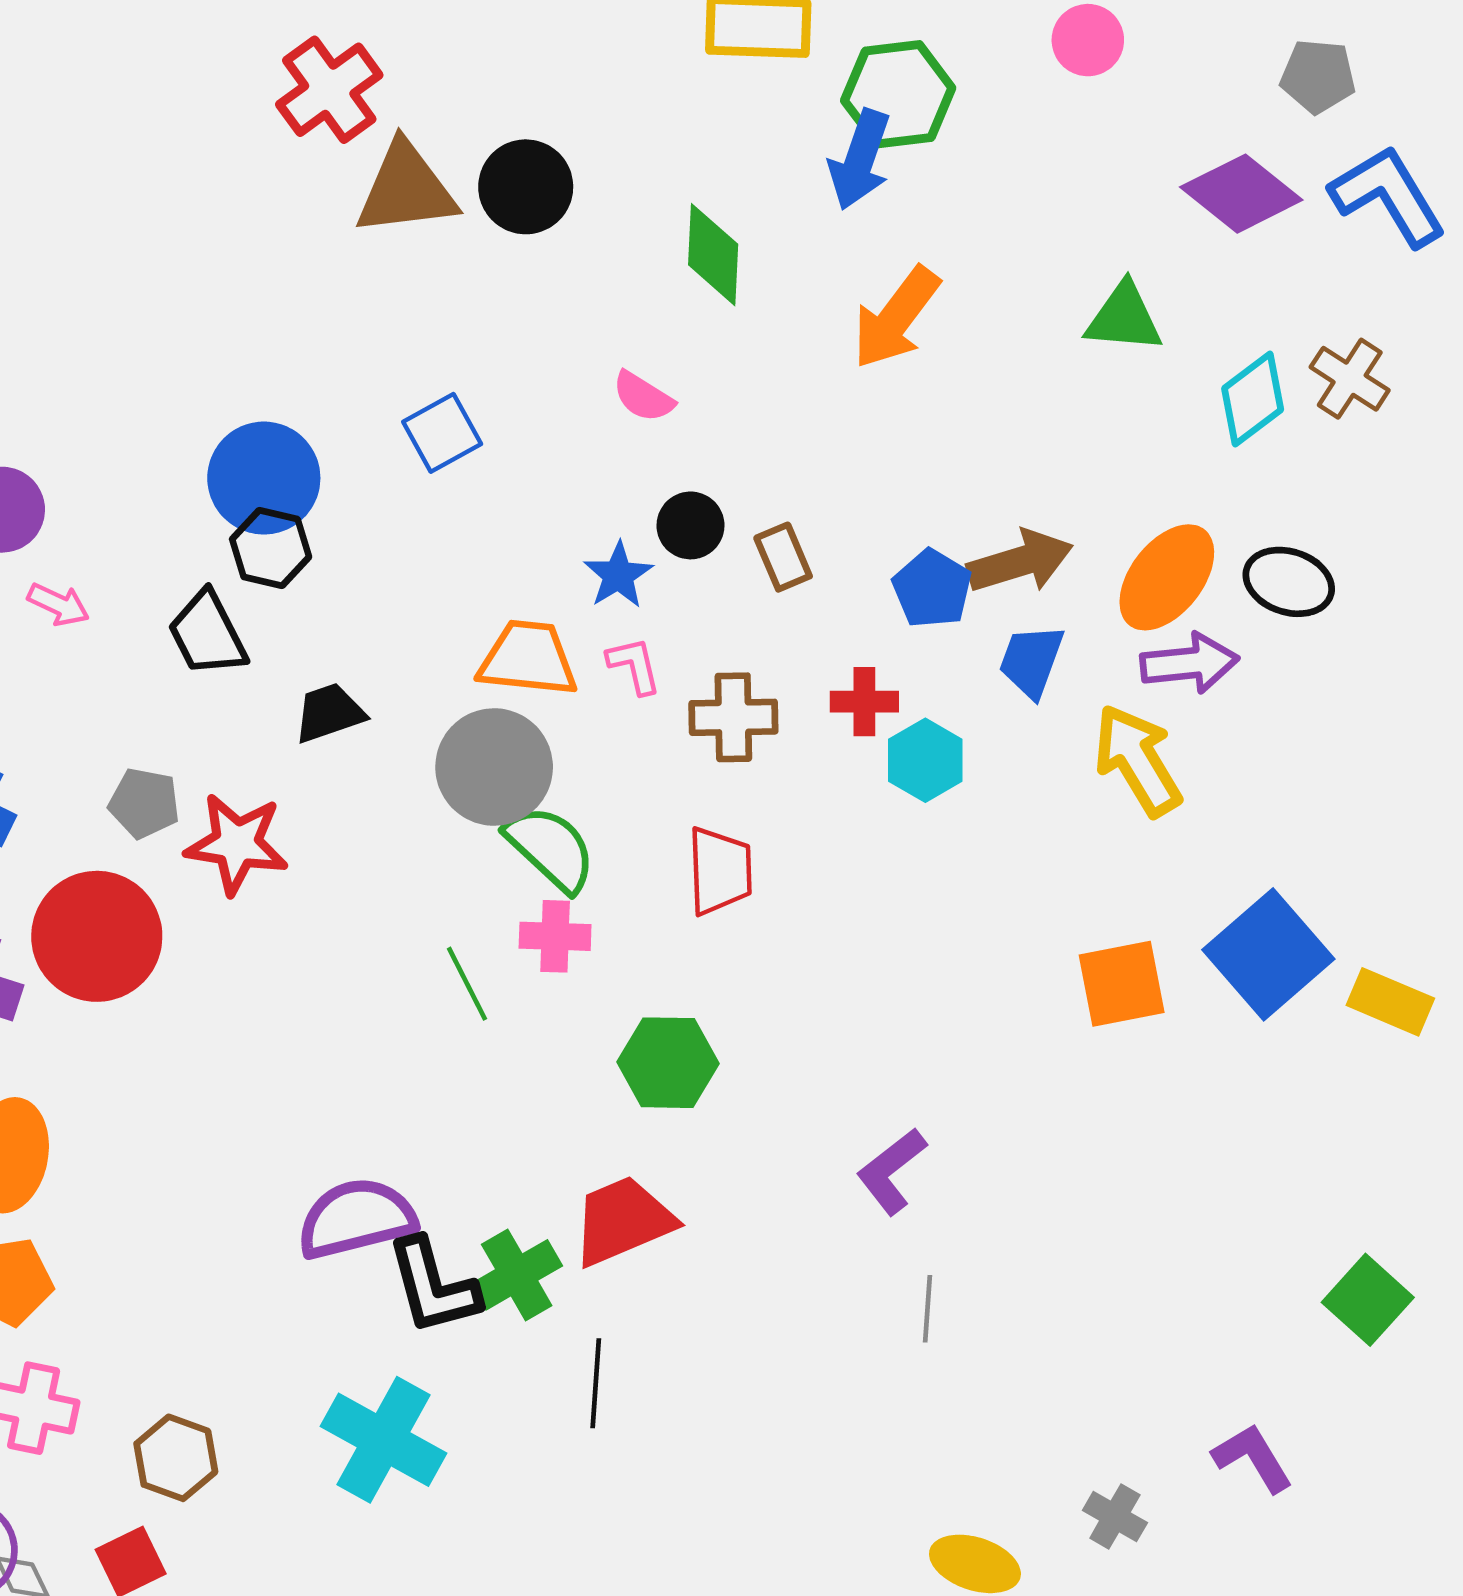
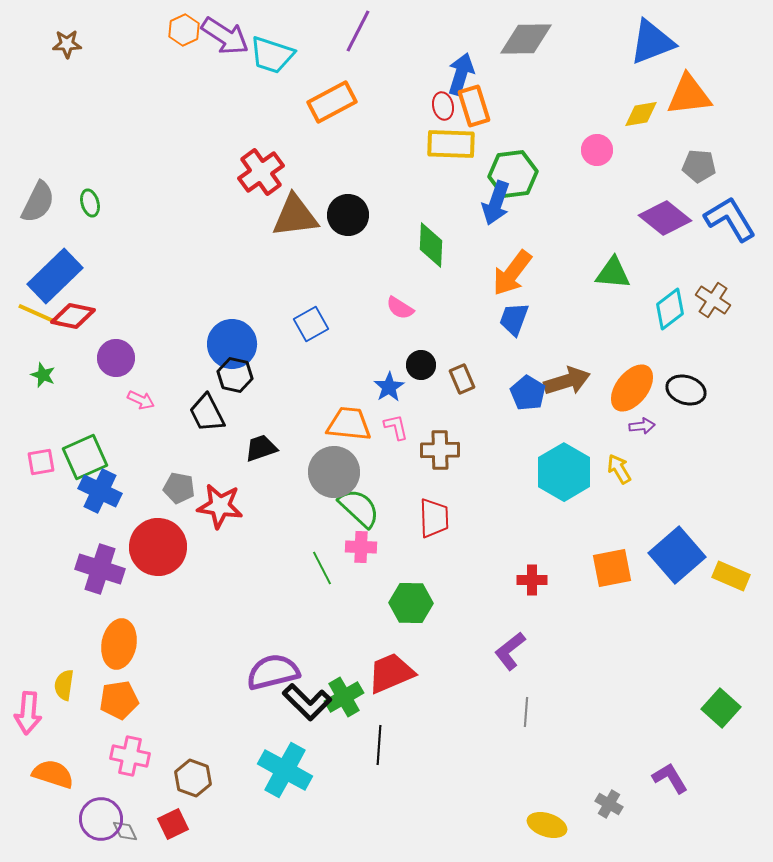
blue trapezoid: (1031, 661) -> (514, 319), moved
purple arrow: (1189, 663) -> (642, 426), size x0.6
red cross: (864, 702) -> (532, 580), moved
cyan hexagon: (925, 760) -> (564, 472), moved, size x1.6
yellow arrow: (1137, 760) -> (619, 469), size x0.6
black L-shape: (433, 1286) -> (307, 702), turned -30

